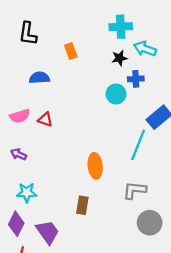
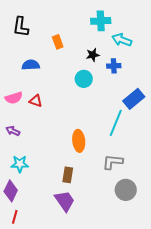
black star: (119, 58) -> (93, 55), moved
cyan circle: (116, 94) -> (84, 79), moved
purple trapezoid: (48, 232) -> (65, 201), moved

